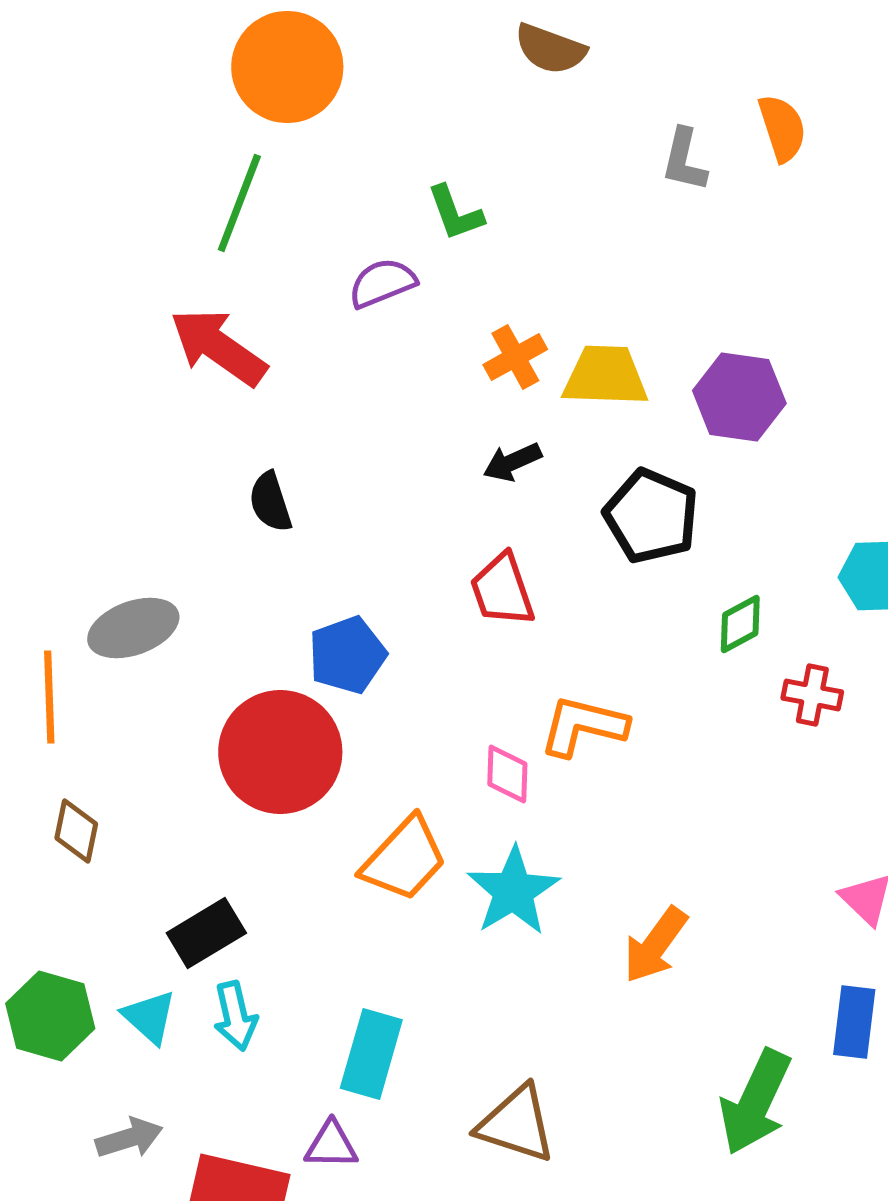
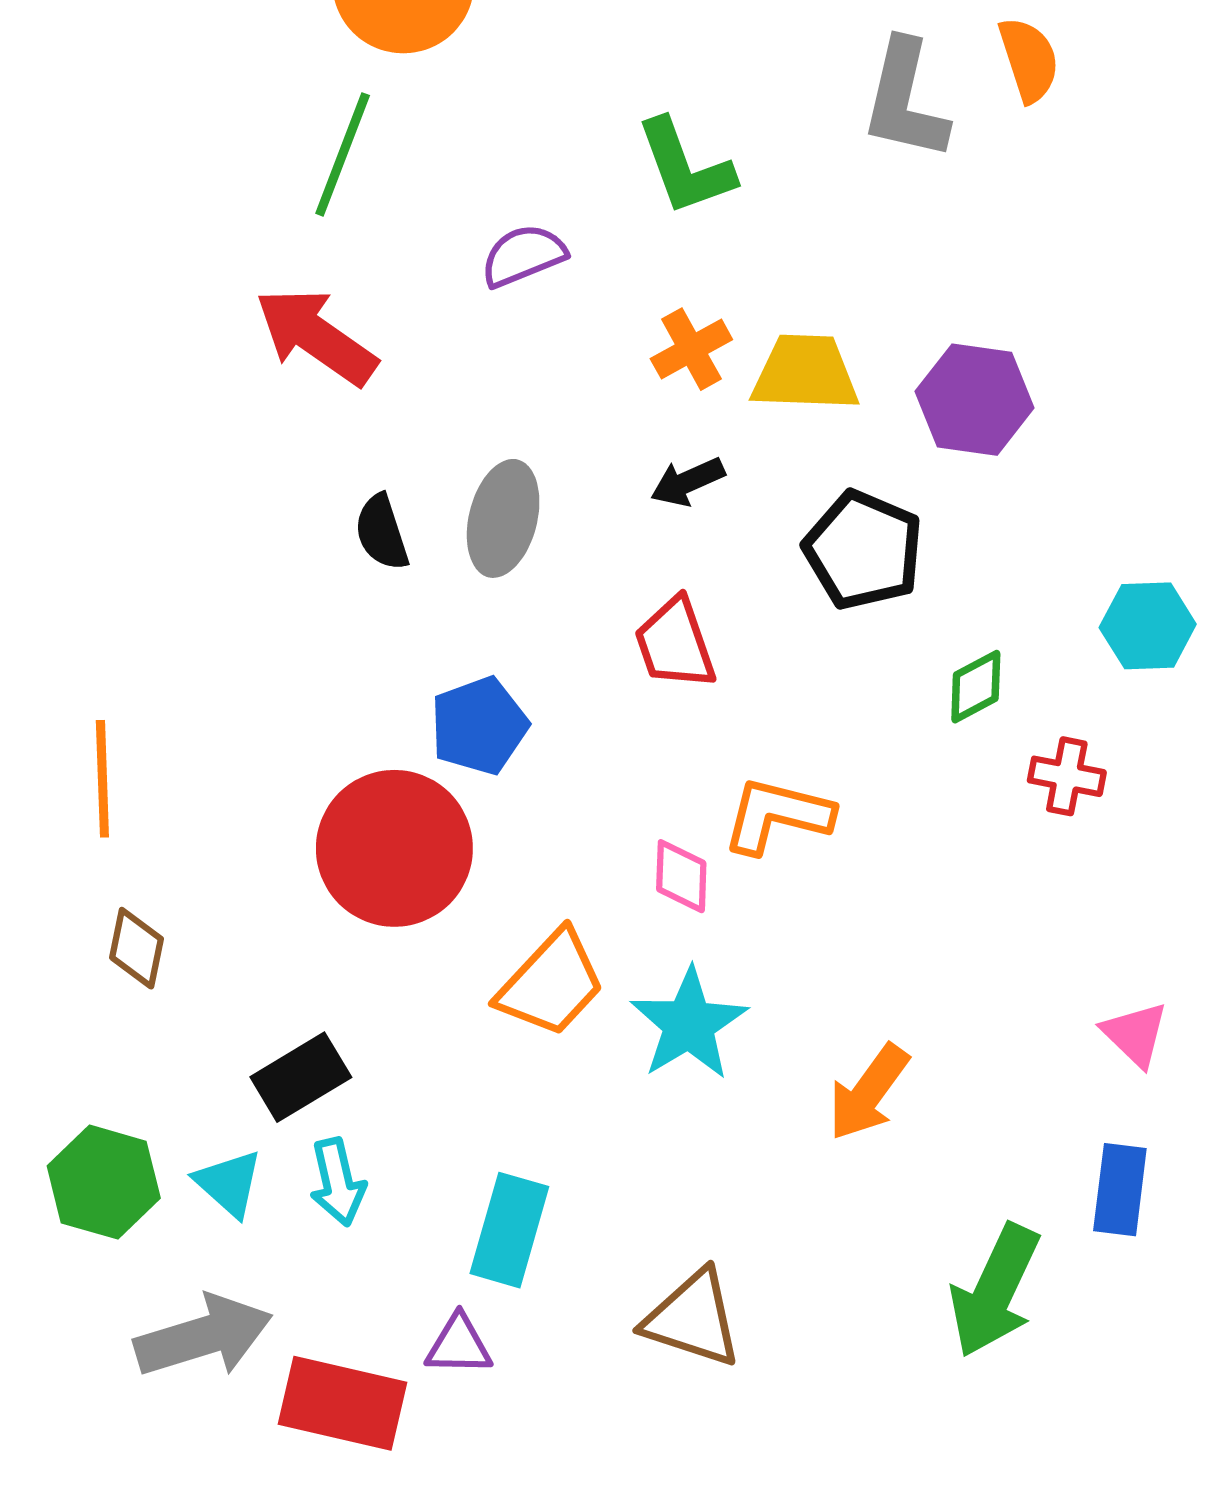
gray L-shape: (684, 160) -> (905, 100), size x1.5
green L-shape: (455, 213) -> (685, 167), moved, size x1.4
gray ellipse: (133, 628) -> (503, 518), moved, turned -56
gray arrow: (129, 1138) -> (204, 1336), size x1.6

